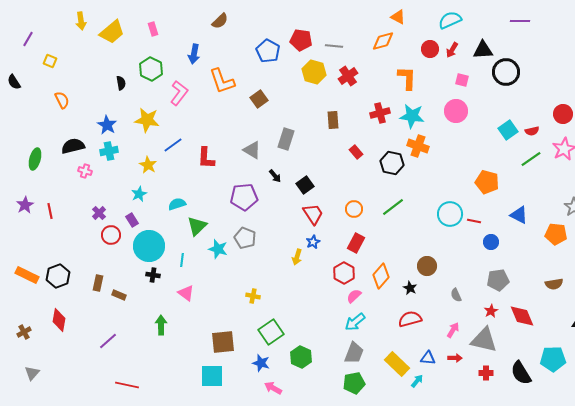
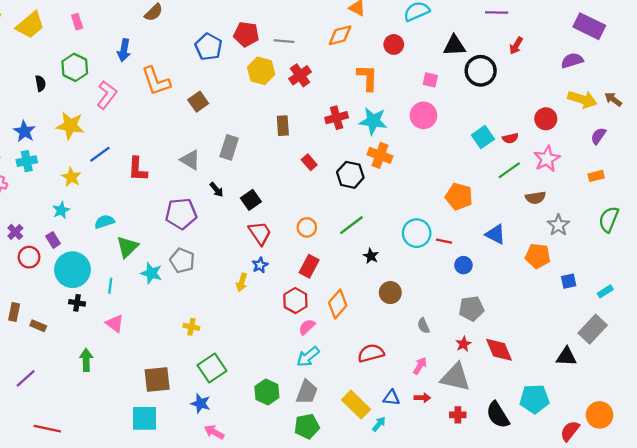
red arrow: (452, 50) -> (516, 46), moved
brown semicircle: (554, 284) -> (536, 198), moved
black star: (410, 288) -> (371, 256), moved
green hexagon: (301, 357) -> (267, 392), moved

